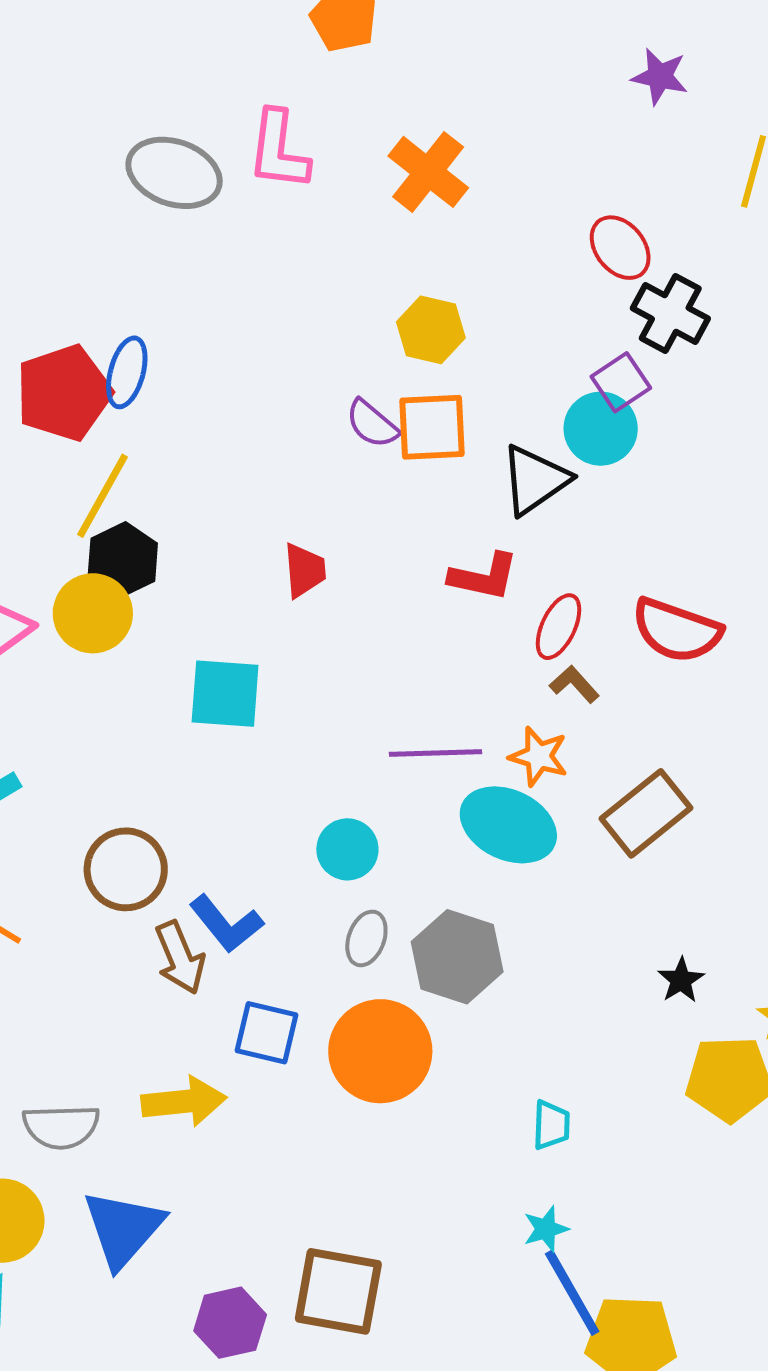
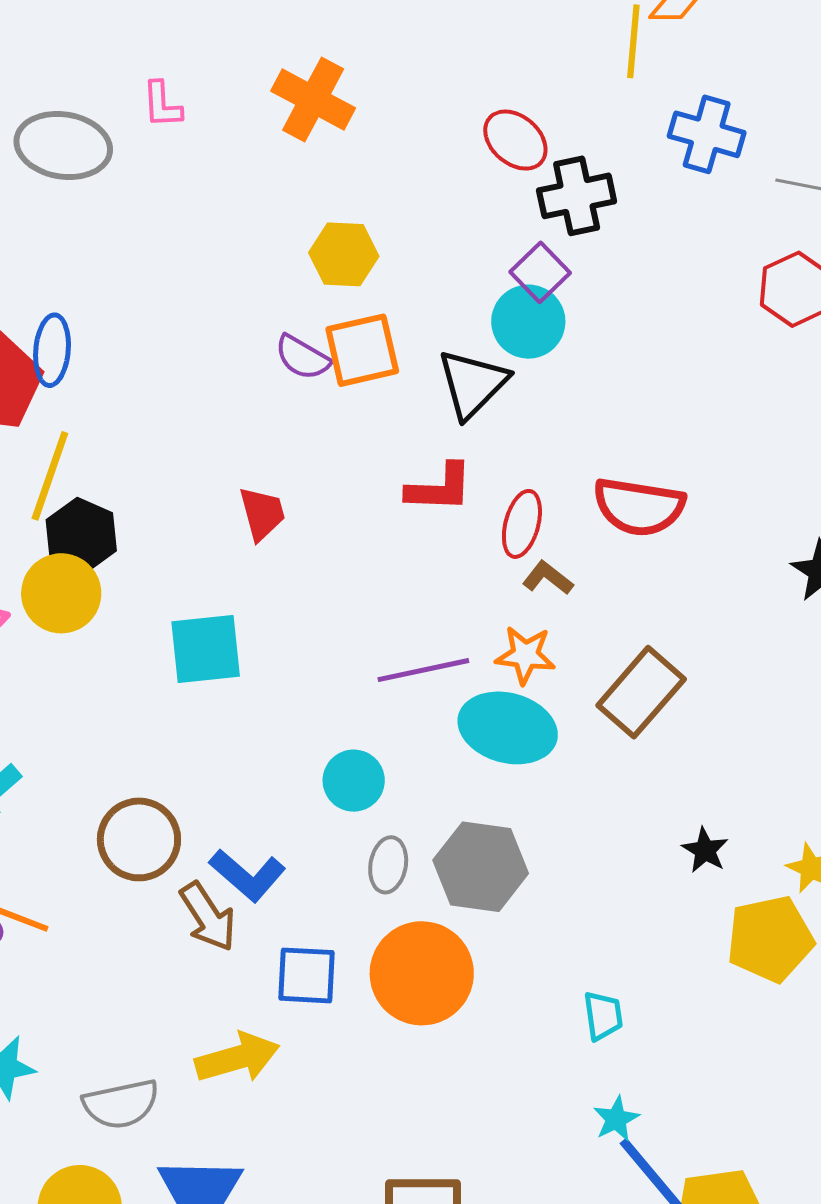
pink L-shape: (279, 150) -> (162, 105), size x0.6
black cross: (670, 313) -> (577, 196), turned -30

